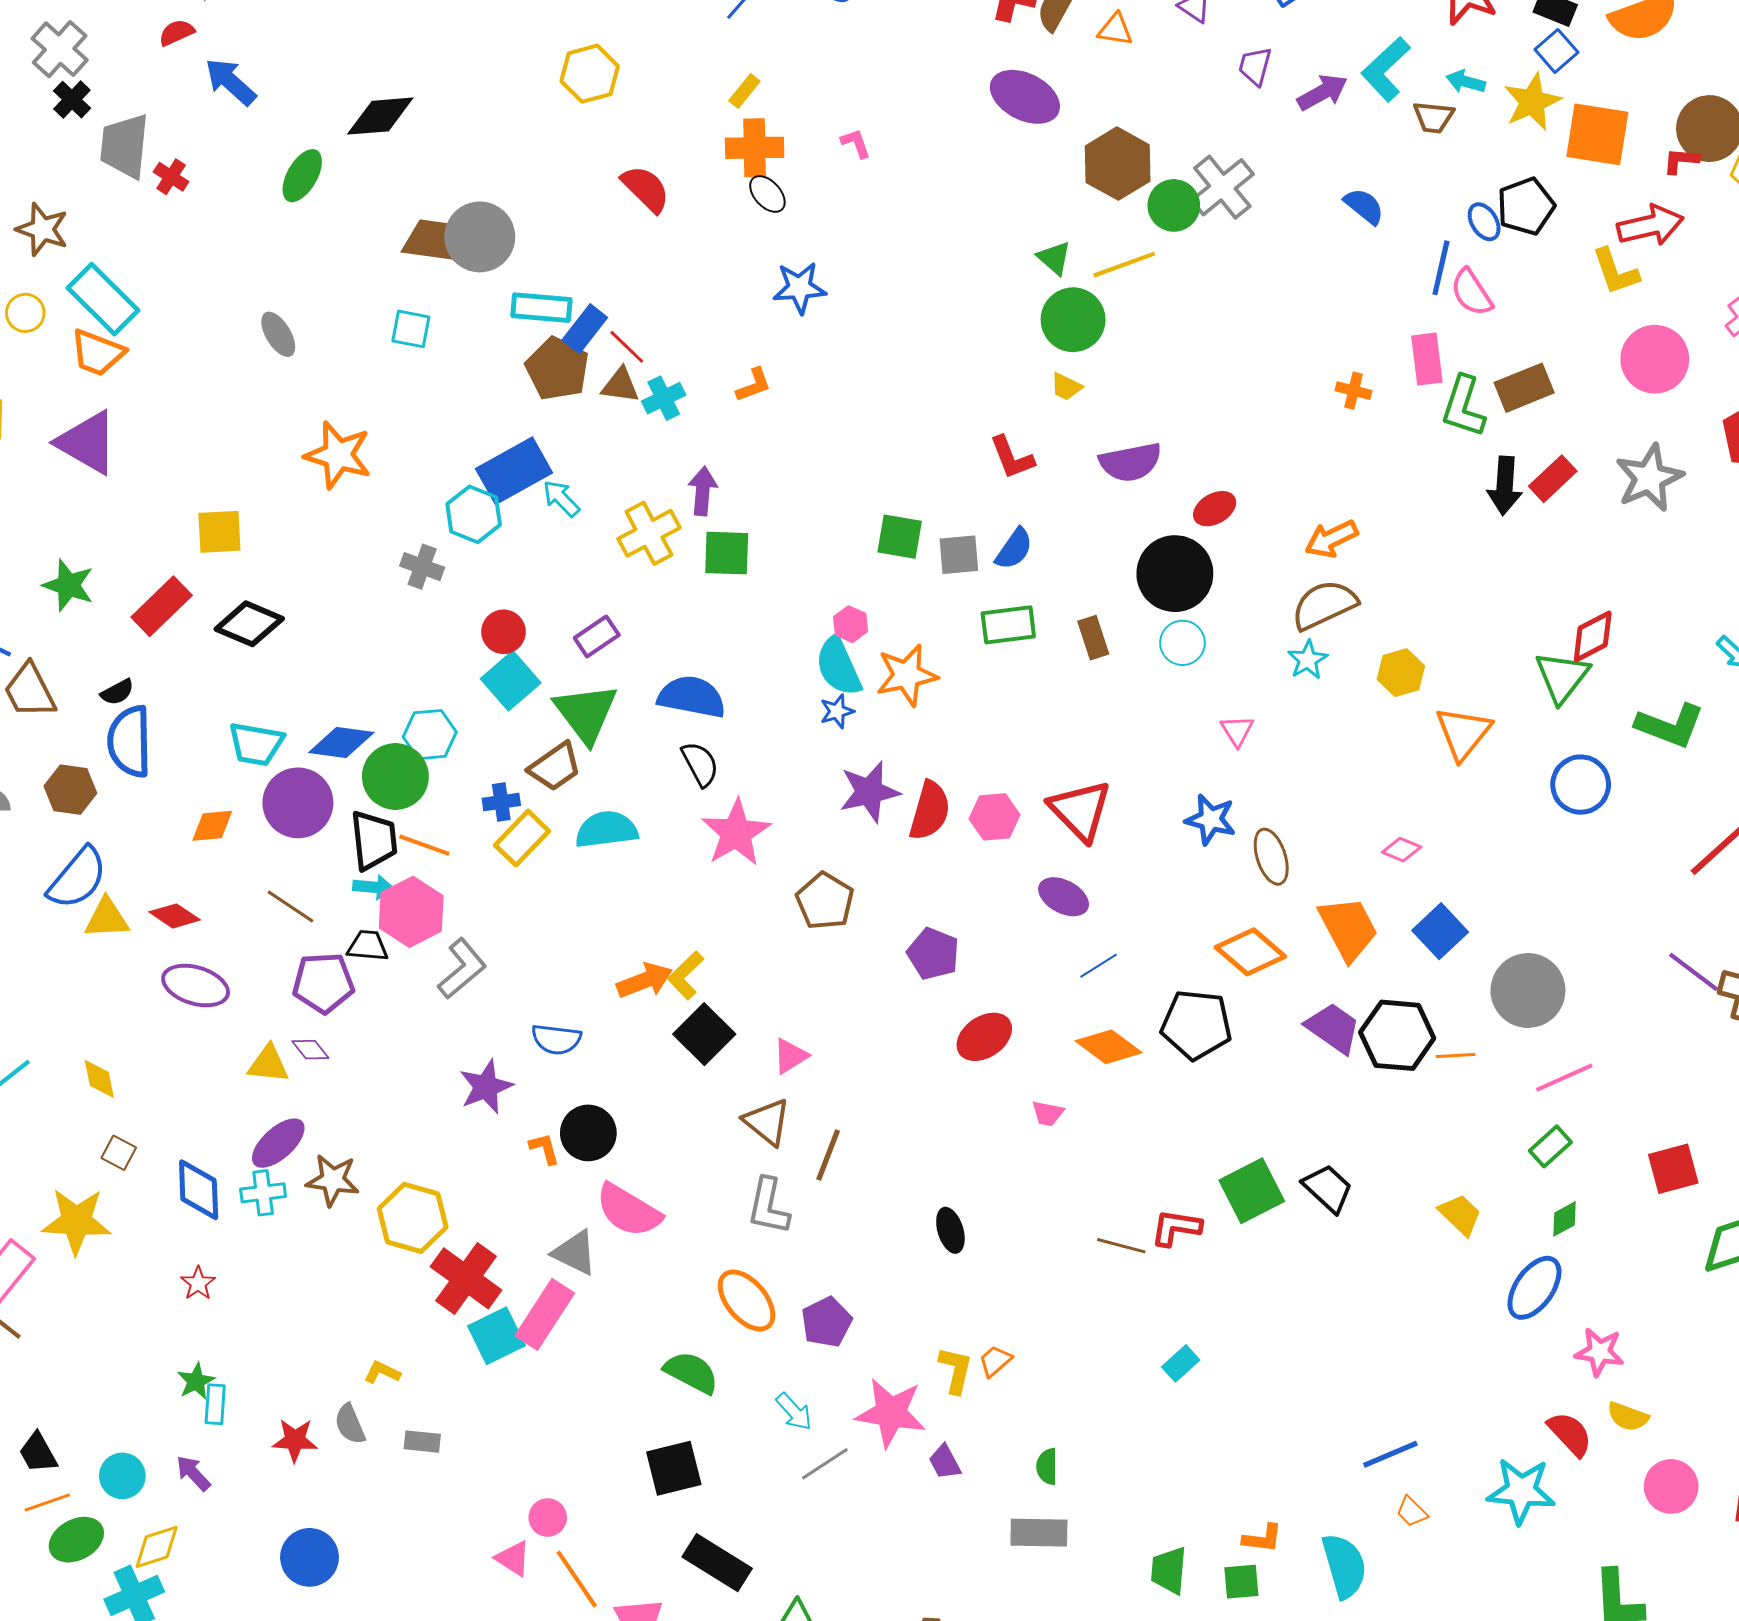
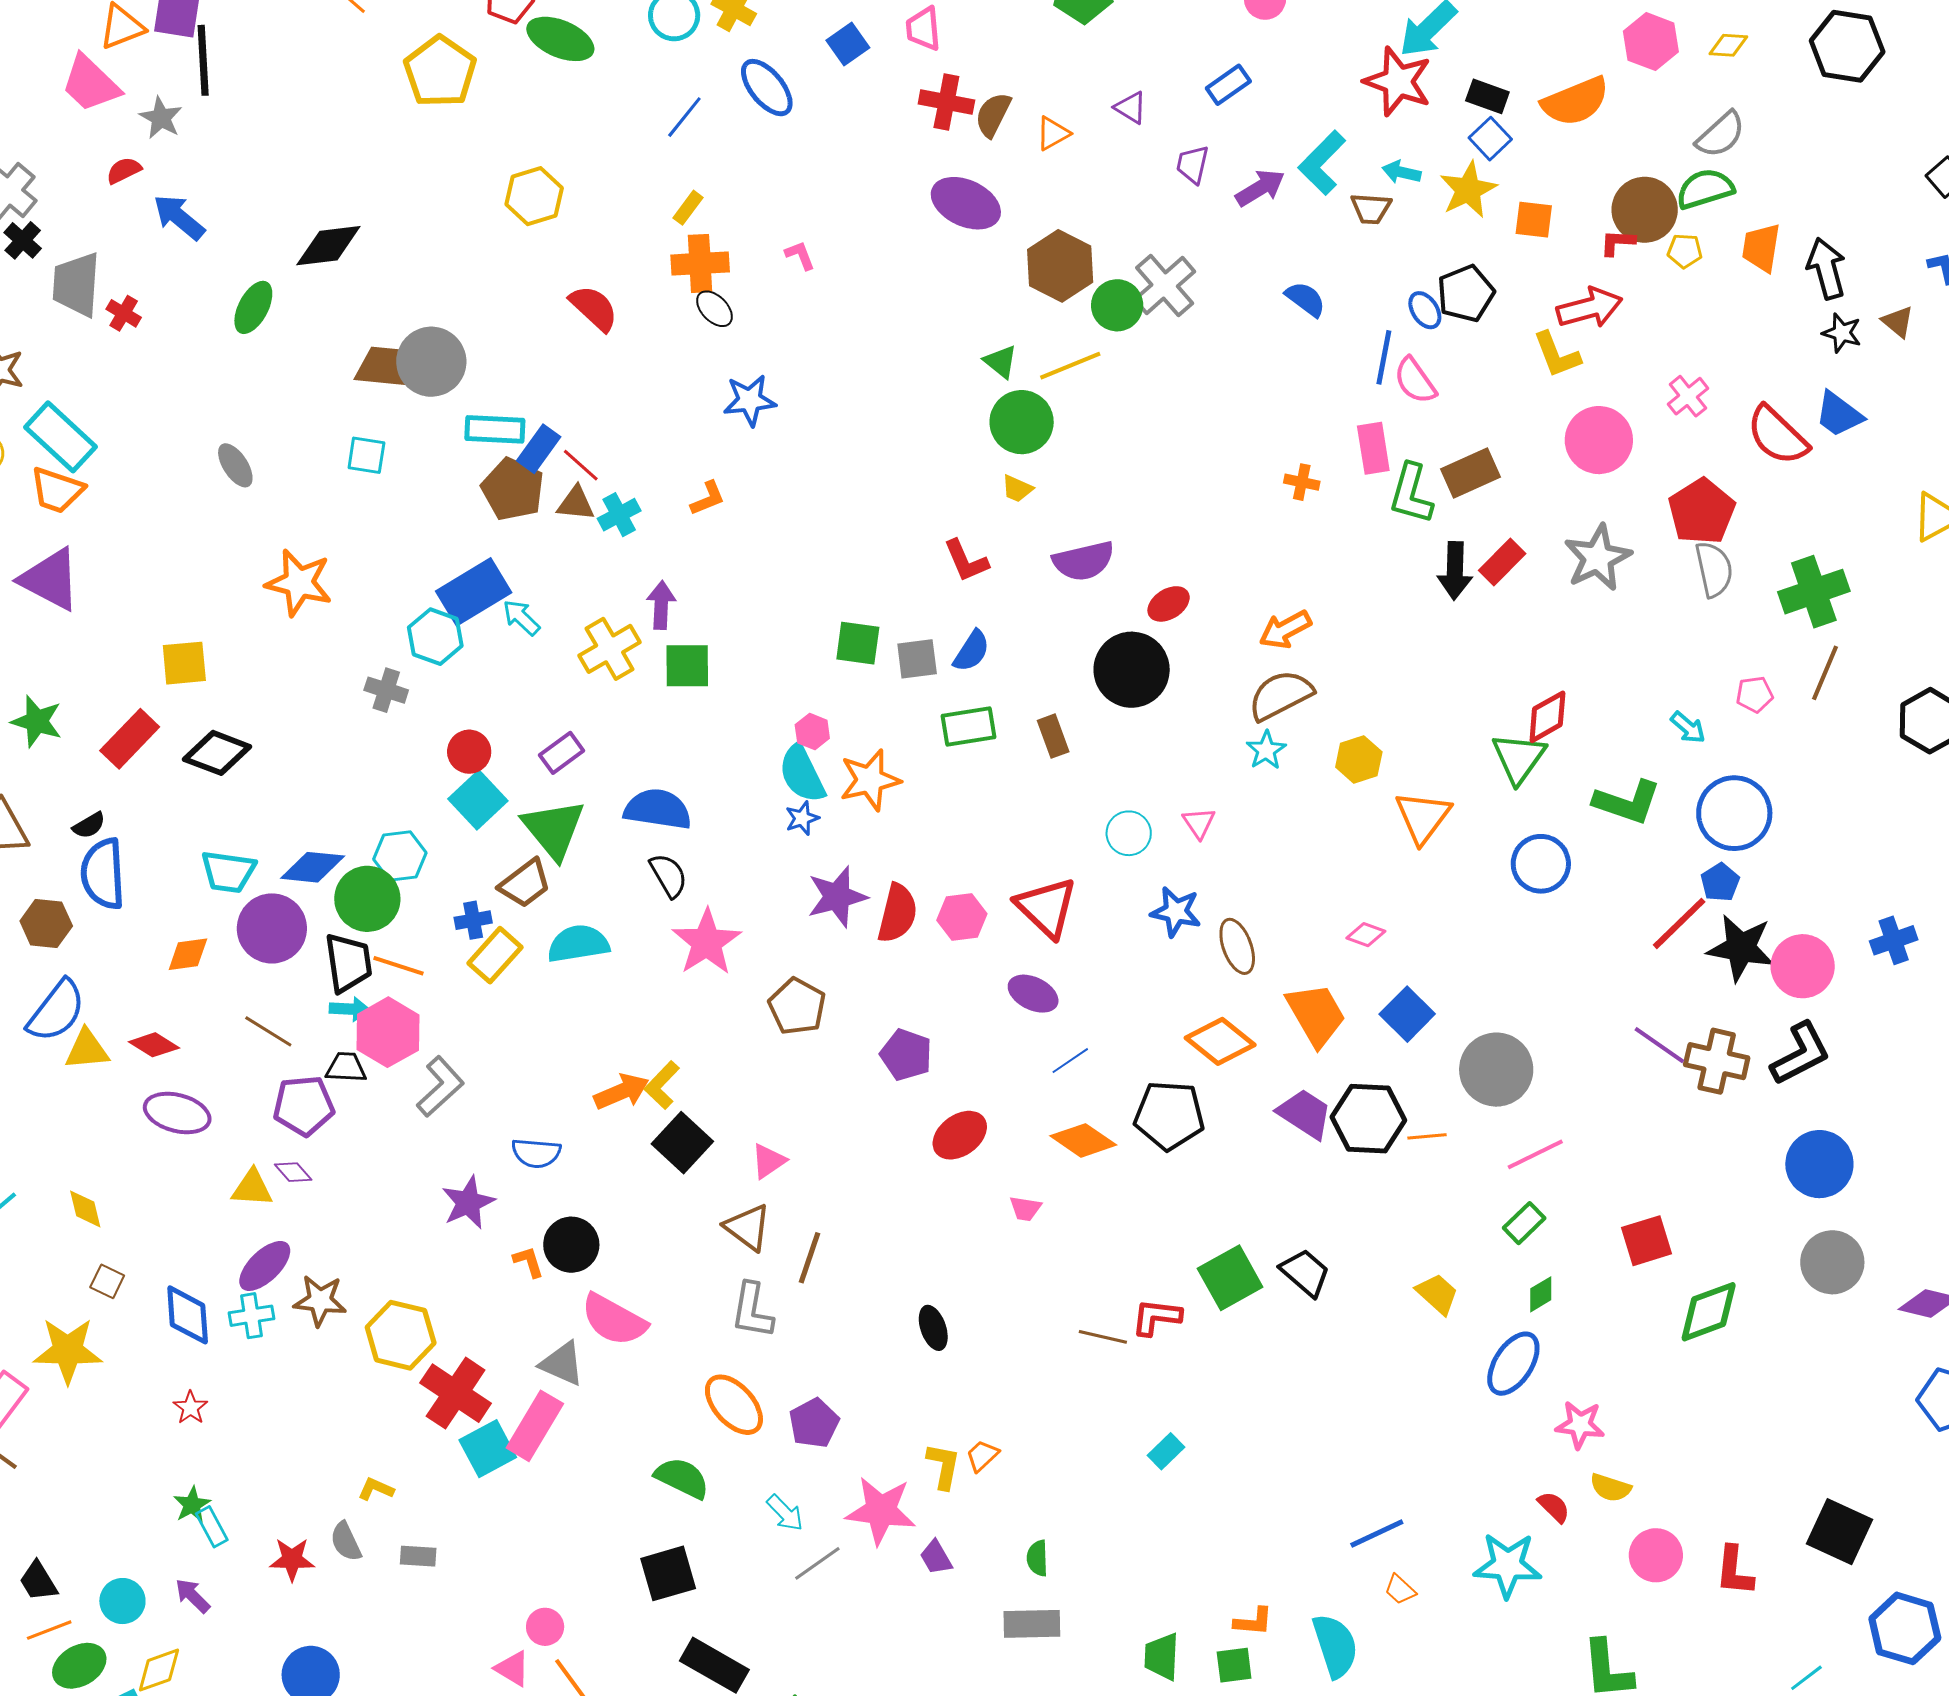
orange triangle: (1115, 30) -> (1053, 133), turned -36
orange square: (1597, 134) -> (1534, 220), size x0.6
cyan circle: (1182, 643) -> (1129, 833), moved
cyan rectangle: (215, 1404) -> (212, 1527), turned -30
red semicircle: (1570, 1434) -> (1554, 1507), size x0.7

